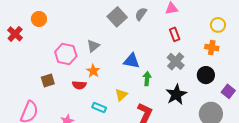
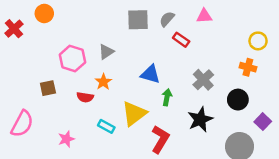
gray square: (117, 17) -> (138, 20), turned 36
red rectangle: (175, 34) -> (181, 40), moved, turned -40
yellow triangle: (121, 95) -> (134, 114), size x1.6

